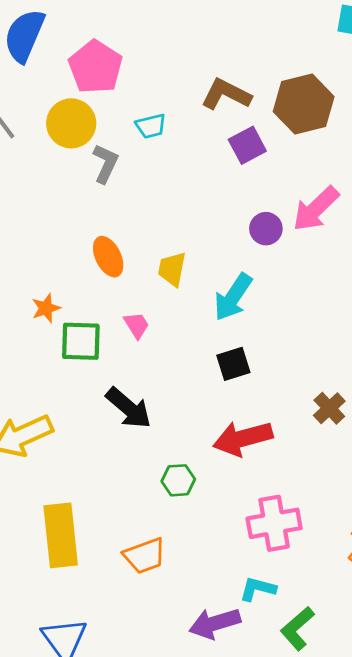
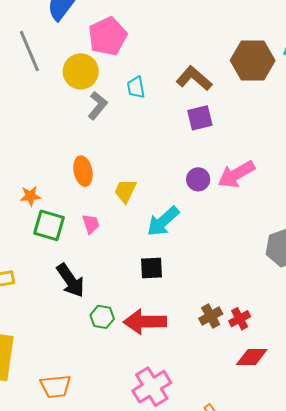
brown hexagon: (304, 104) -> (253, 60), moved
cyan trapezoid: (151, 126) -> (136, 87), turned 80
green hexagon: (178, 480) -> (102, 317), moved
pink cross: (274, 523) -> (152, 387), turned -36

